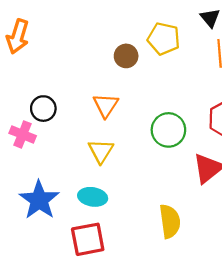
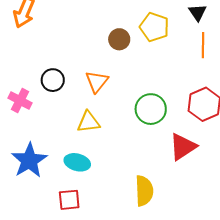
black circle: (43, 109) -> (53, 80), moved
yellow triangle: (101, 151) -> (88, 122), turned 45
red square: (88, 239) -> (69, 200), size x0.7

